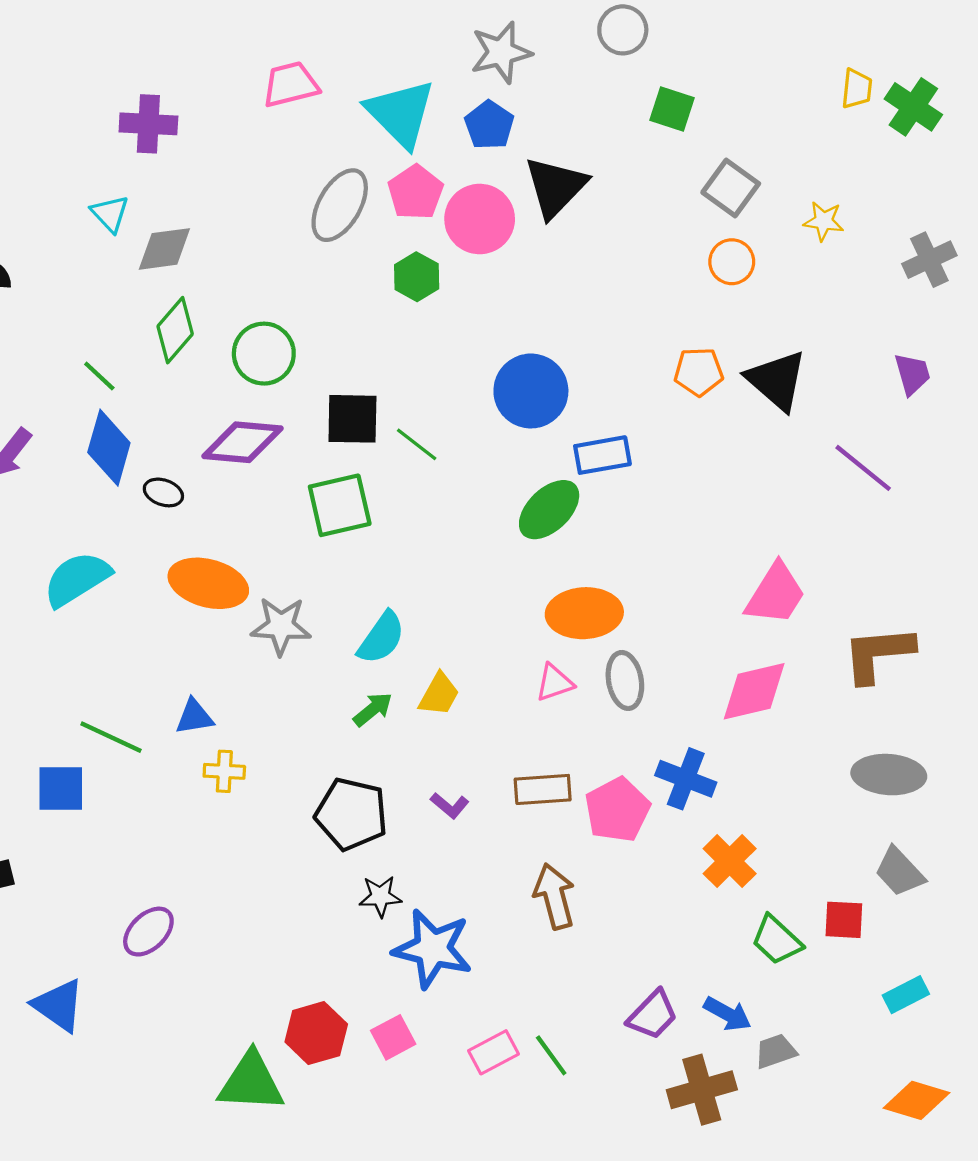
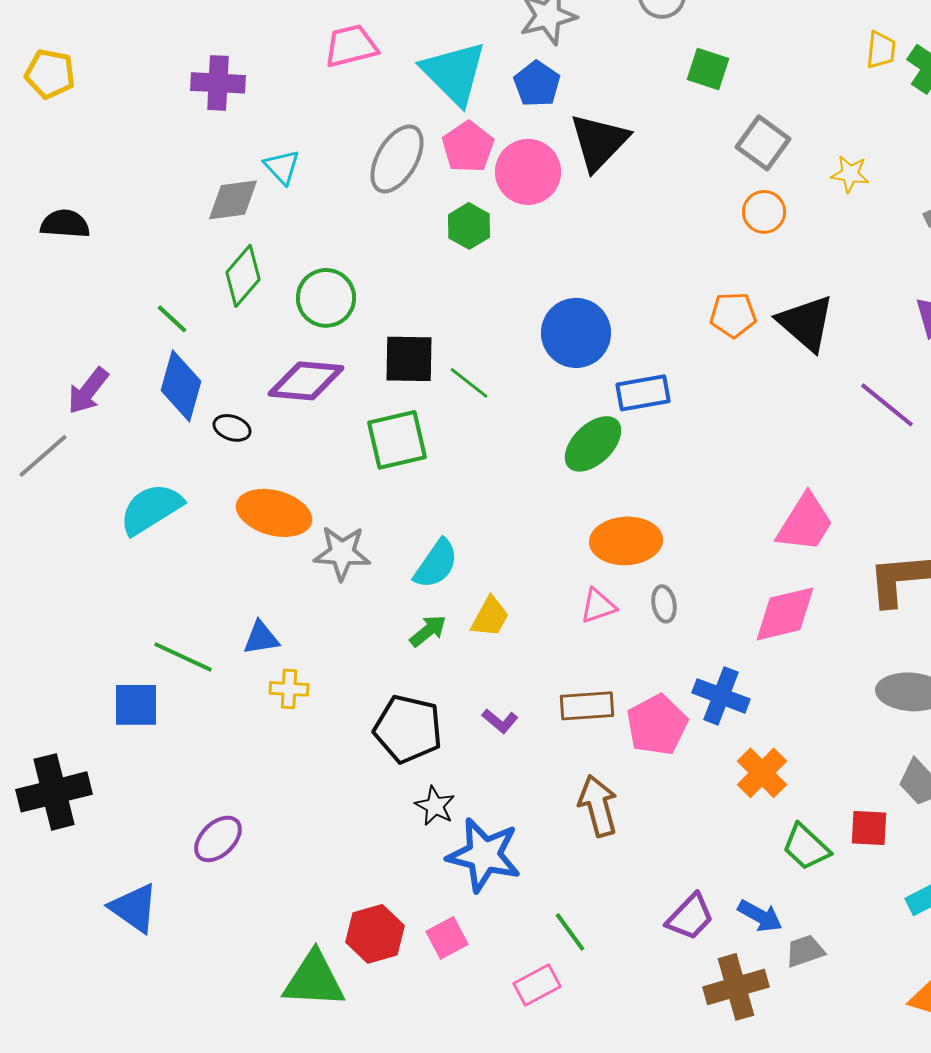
cyan triangle: (110, 214) -> (282, 167), moved
gray ellipse: (625, 681) -> (664, 604), size x0.7
black star: (380, 896) -> (435, 806), turned 30
pink rectangle: (494, 1052) -> (537, 985), moved
green line: (551, 1055) -> (570, 932), moved

